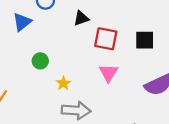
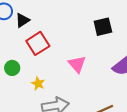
black triangle: (81, 18) -> (22, 20), moved
red square: (106, 39) -> (38, 43), moved, turned -30

